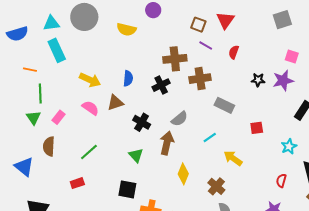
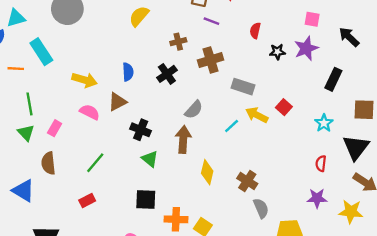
cyan triangle: (51, 23) -> (16, 18), moved
yellow semicircle: (126, 29) -> (139, 16), moved, turned 126
red semicircle: (234, 52) -> (255, 31), moved
brown cross: (175, 59) -> (178, 42), size x0.6
orange line: (30, 70) -> (16, 69), moved
black cross: (142, 122) -> (141, 130), moved
red square: (257, 128) -> (284, 107), turned -32
yellow arrow: (233, 158) -> (257, 115), moved

